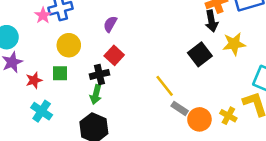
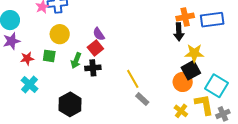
purple semicircle: (110, 24) -> (99, 34), moved, turned -72
black square: (200, 54) -> (191, 70), moved
black cross: (99, 74) -> (93, 68), moved
green arrow: (96, 94) -> (76, 61), moved
orange circle: (199, 119) -> (183, 82), moved

